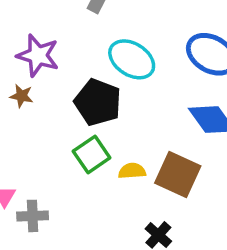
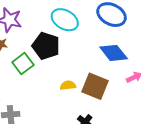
green square: (92, 155) -> (23, 64), moved

